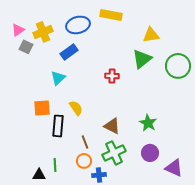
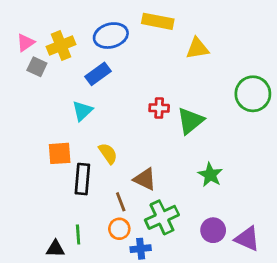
yellow triangle: (151, 35) -> (197, 48), moved
green triangle: (142, 59) -> (190, 121), moved
brown triangle: (112, 126) -> (145, 179), moved
purple circle: (150, 153) -> (213, 230), moved

